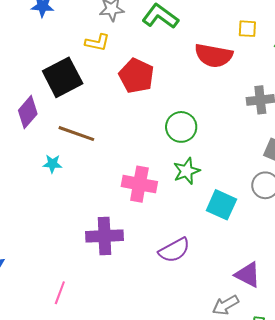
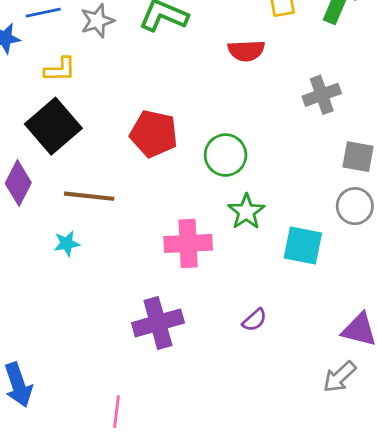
yellow L-shape: (97, 42) -> (60, 70), moved
red semicircle: (214, 56) -> (246, 51), size x0.7
red pentagon: (136, 76) -> (154, 134), moved
purple semicircle: (174, 250) -> (255, 320), size x0.6

